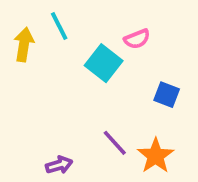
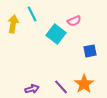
blue square: (167, 95) -> (90, 51), turned -32
purple line: (115, 143) -> (61, 87), moved

